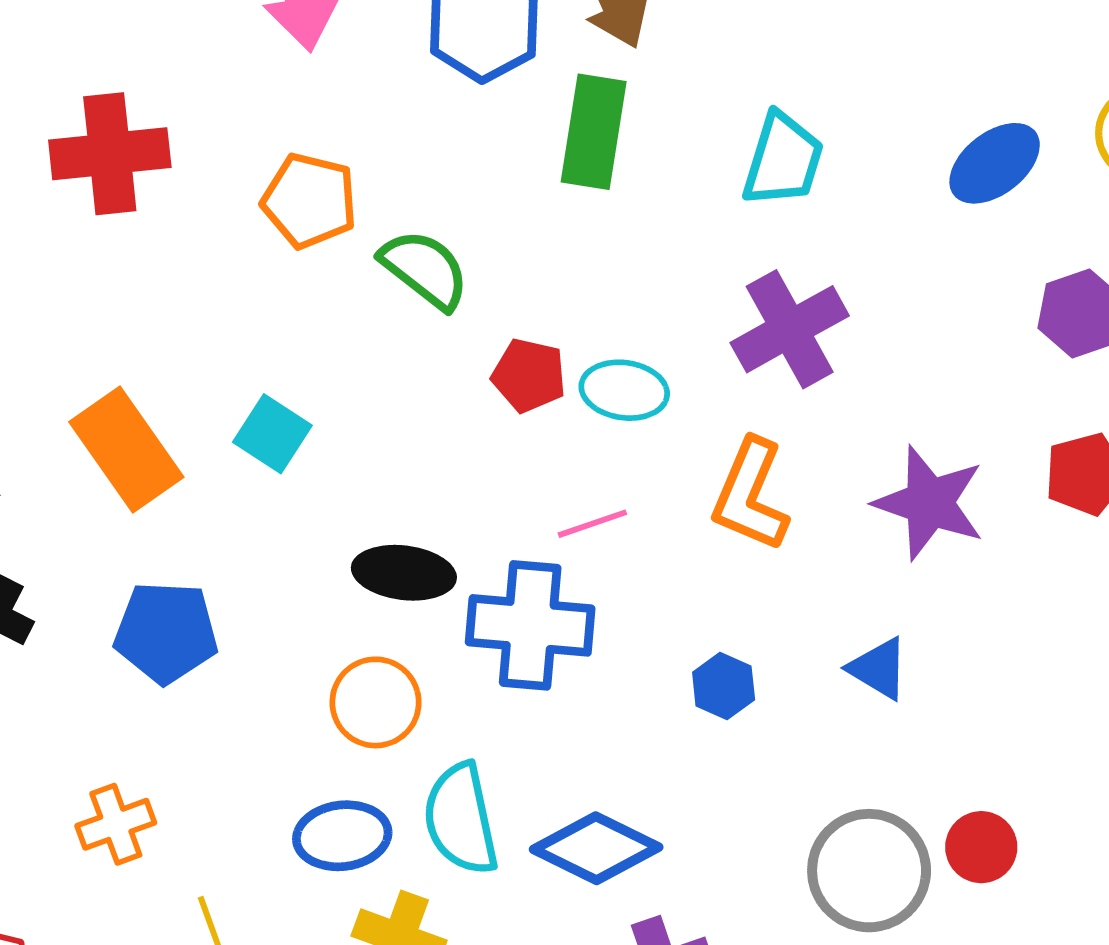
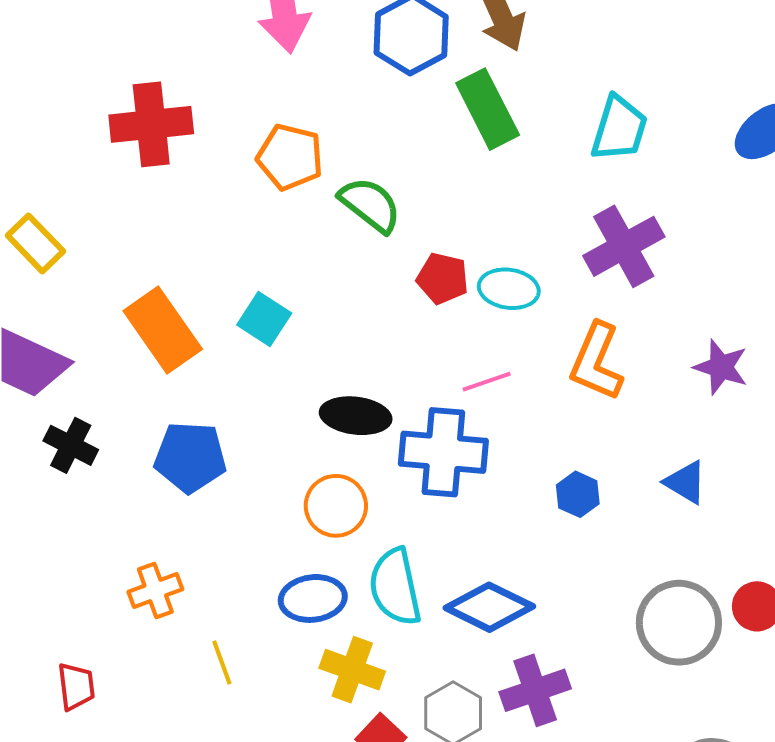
green rectangle: (594, 132) -> (488, 109), turned -36
purple star: (929, 503) -> (721, 367), size x0.7

